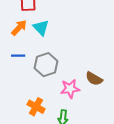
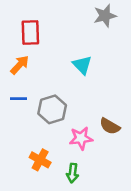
cyan triangle: (41, 28) -> (82, 65), moved

